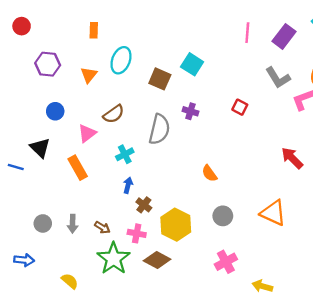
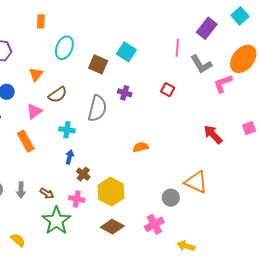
pink line: (247, 33) -> (177, 48), moved
orange triangle: (89, 75) -> (36, 74), moved
cyan cross: (125, 154) -> (67, 130), turned 35
orange semicircle: (209, 173) -> (141, 147), turned 112
gray circle: (223, 216) -> (171, 198), moved
brown diamond: (157, 260) -> (112, 227), moved

